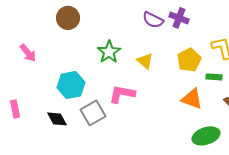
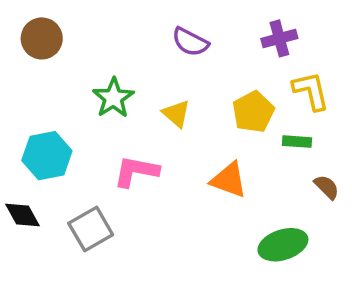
purple cross: (179, 18) -> (279, 38), moved, turned -36
orange triangle: (192, 99) -> (229, 180), moved
gray square: (93, 113) -> (91, 229), moved

